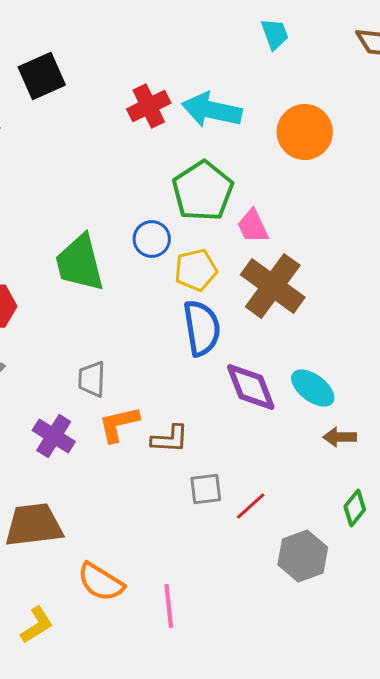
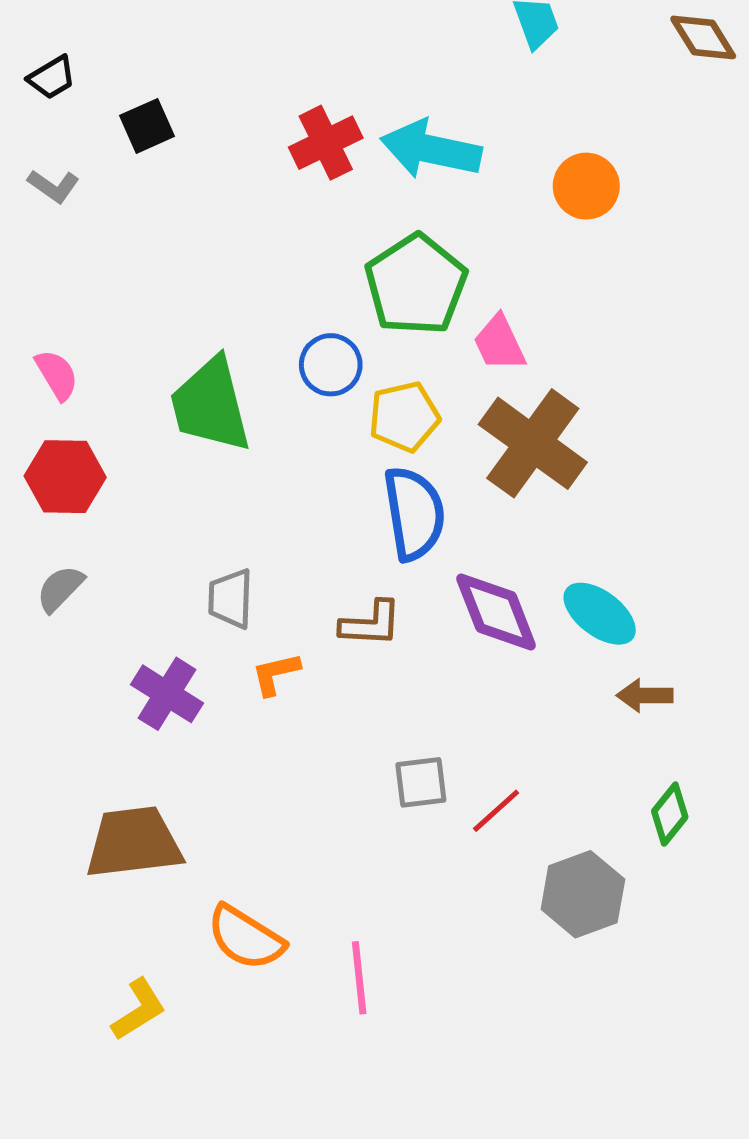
black square: (42, 76) -> (147, 126), moved, size x0.7
orange circle: (305, 132) -> (586, 186), size x0.7
orange L-shape: (119, 424) -> (276, 674), size x0.7
brown L-shape: (170, 439) -> (371, 624), moved

